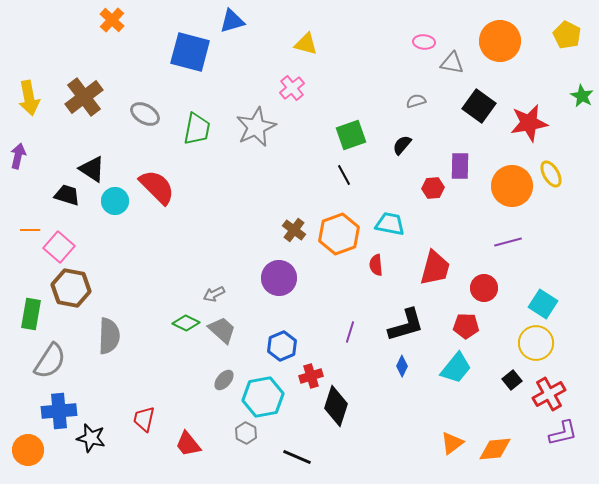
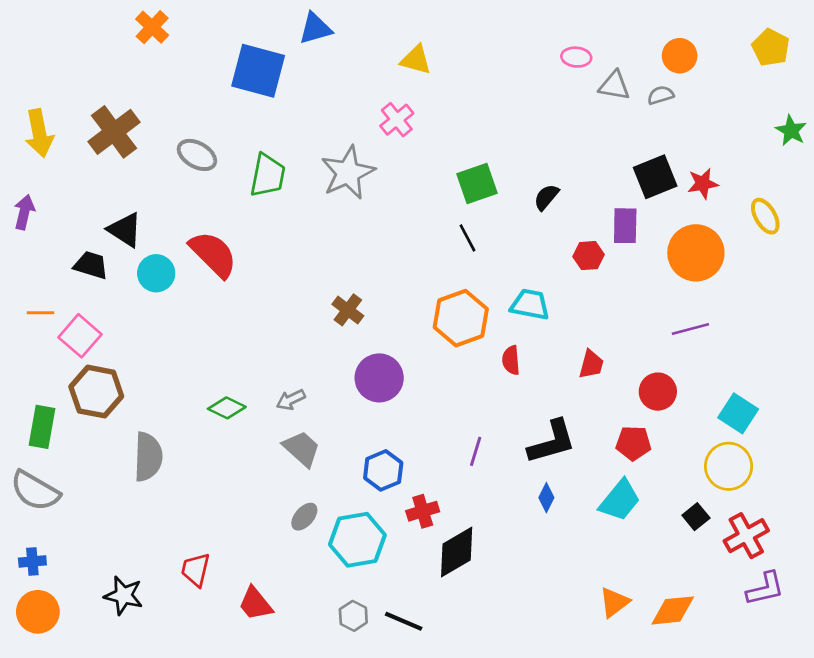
orange circle: (500, 41) -> (680, 56), size x0.6
gray semicircle: (416, 101) -> (661, 95), moved
black square: (479, 106) -> (655, 177), moved, turned 32
red star: (529, 123) -> (703, 184), moved, size x0.6
yellow ellipse: (551, 174) -> (765, 216), moved
brown cross: (294, 230) -> (348, 310), moved
red trapezoid: (435, 268) -> (591, 364), size x0.6
green diamond: (186, 323) -> (227, 408), moved
gray semicircle: (50, 361) -> (35, 491), moved, turned 87
black diamond: (336, 406) -> (457, 552), turned 42
blue cross: (59, 411) -> (32, 561), moved, size x0.6
gray hexagon: (246, 433) -> (353, 616), moved

